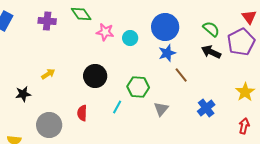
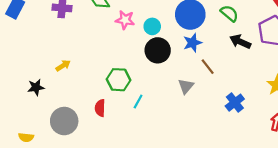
green semicircle: (211, 29) -> (229, 13), moved
black circle: (95, 76) -> (158, 50), moved
green hexagon: (138, 87) -> (119, 80), moved
gray triangle: (161, 109) -> (186, 86), moved

